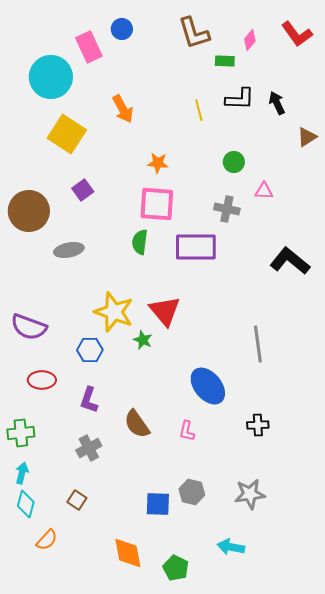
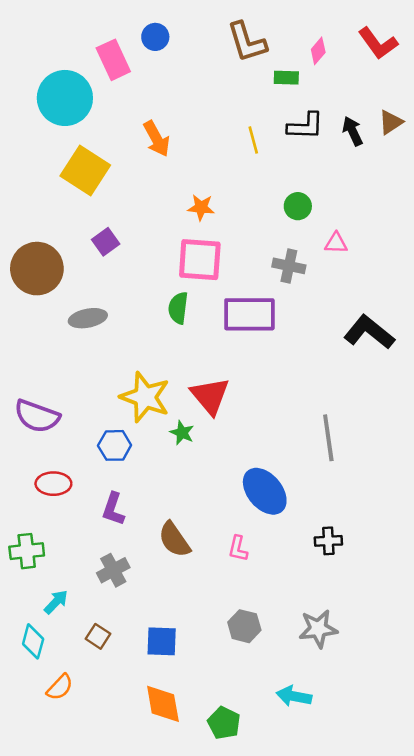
brown triangle: (307, 137) -> (391, 122), moved
cyan arrow: (22, 473) -> (56, 602), moved, turned 30
blue square: (158, 504) -> (162, 641), moved

